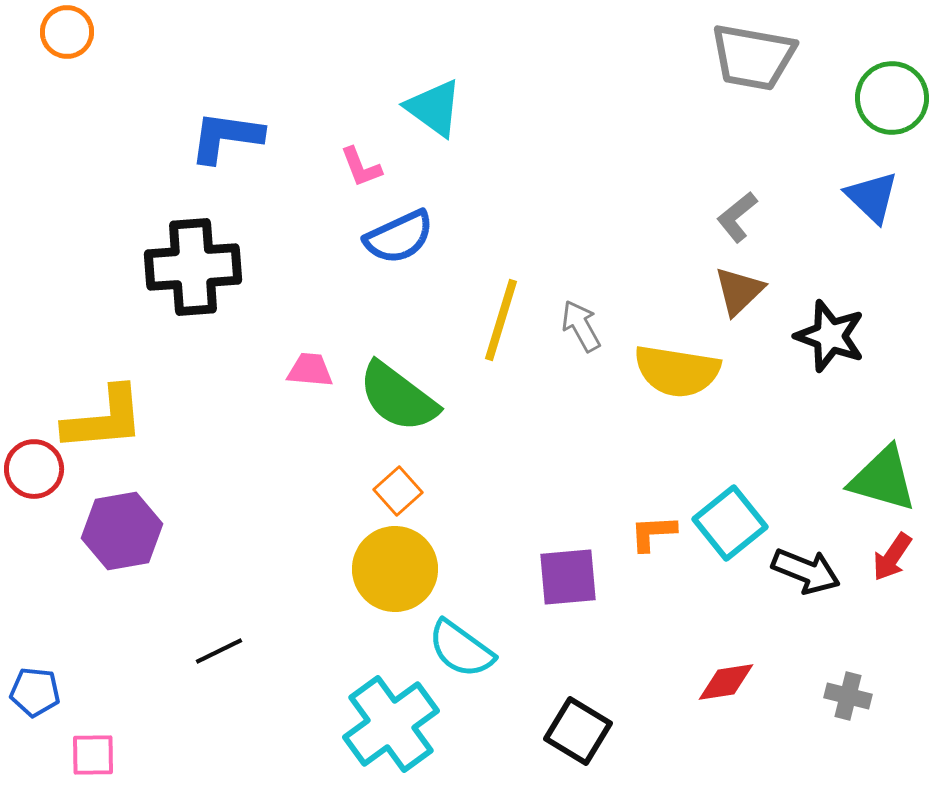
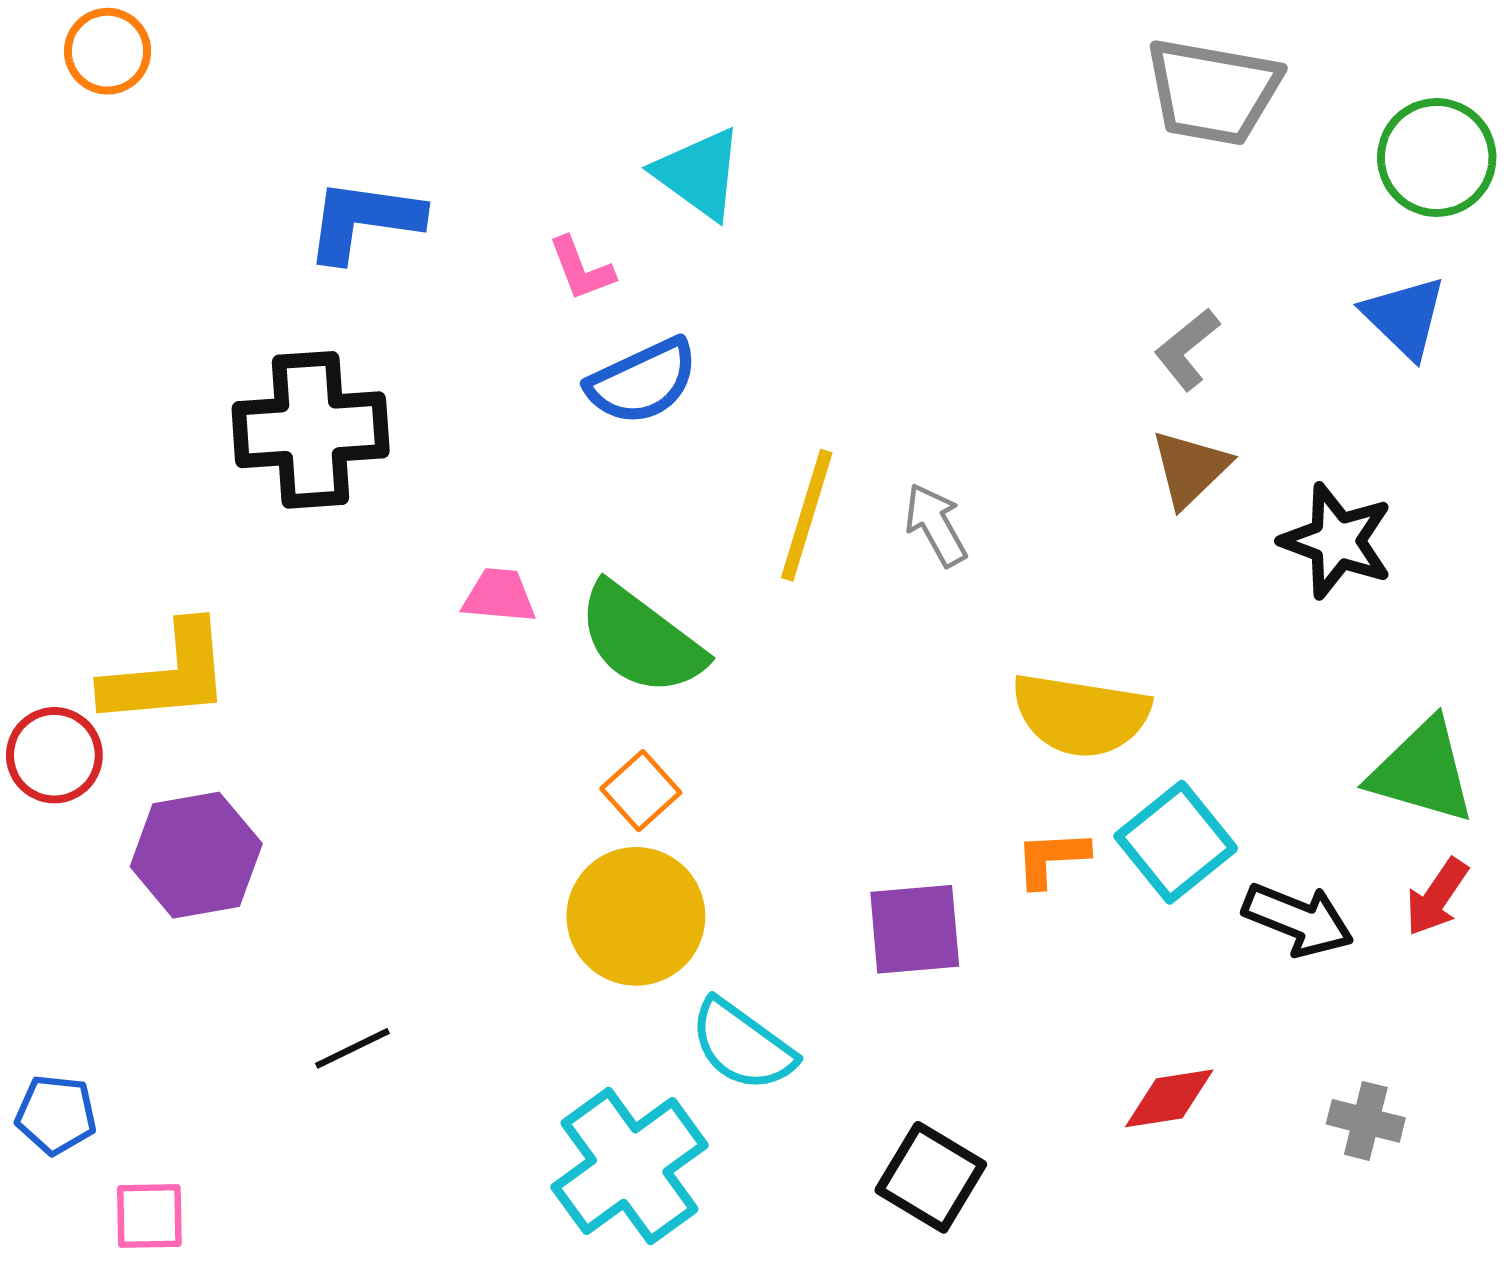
yellow semicircle: (677, 371) -> (1081, 715), moved

